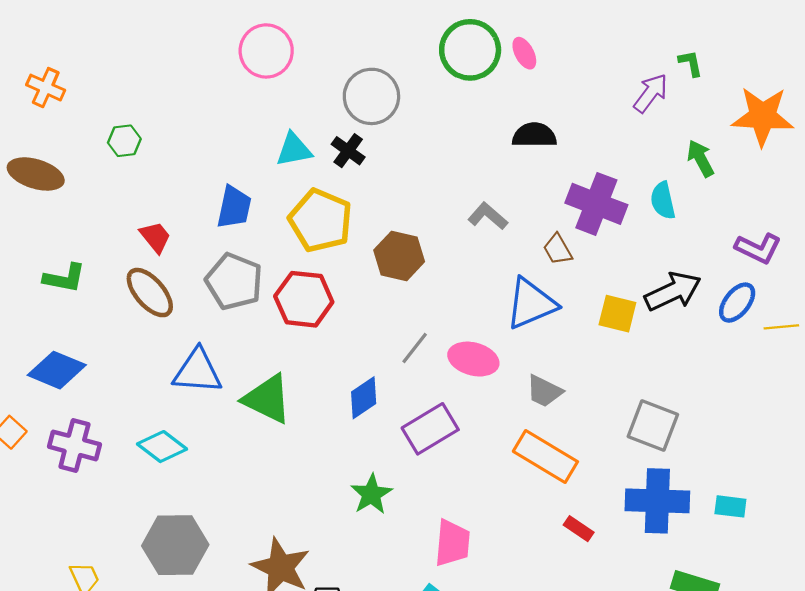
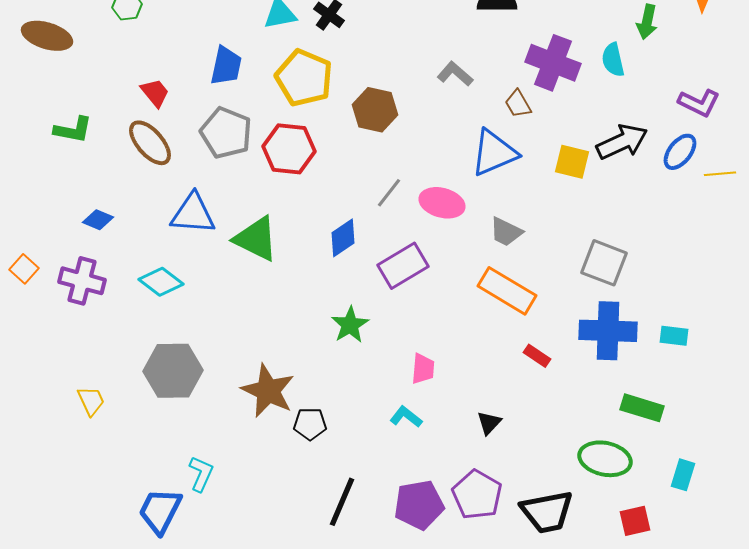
green arrow: (701, 158) -> (647, 22), turned -140
blue diamond: (57, 370) -> (98, 220), moved, size x0.6
pink trapezoid: (452, 543) -> (423, 369), size x0.7

